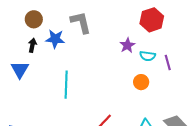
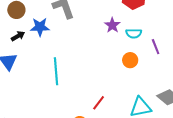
black arrow: (32, 45) -> (18, 36), turned 56
purple line: (168, 63) -> (156, 47), moved

